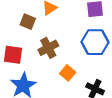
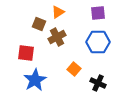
brown cross: (48, 48) -> (57, 37), moved

